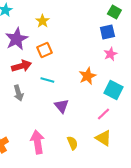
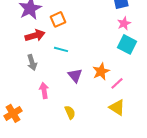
orange star: (87, 76) -> (101, 71), moved
cyan square: (113, 90) -> (127, 44), moved
pink arrow: (37, 142) -> (44, 90), moved, size x0.7
yellow semicircle: (72, 143) -> (70, 112), moved

